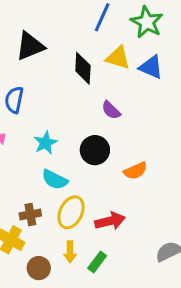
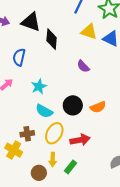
black triangle: (30, 46) -> (31, 22), turned 40
black diamond: (83, 68) -> (52, 39), moved
black circle: (95, 150) -> (73, 105), moved
brown circle: (39, 268) -> (39, 173), moved

